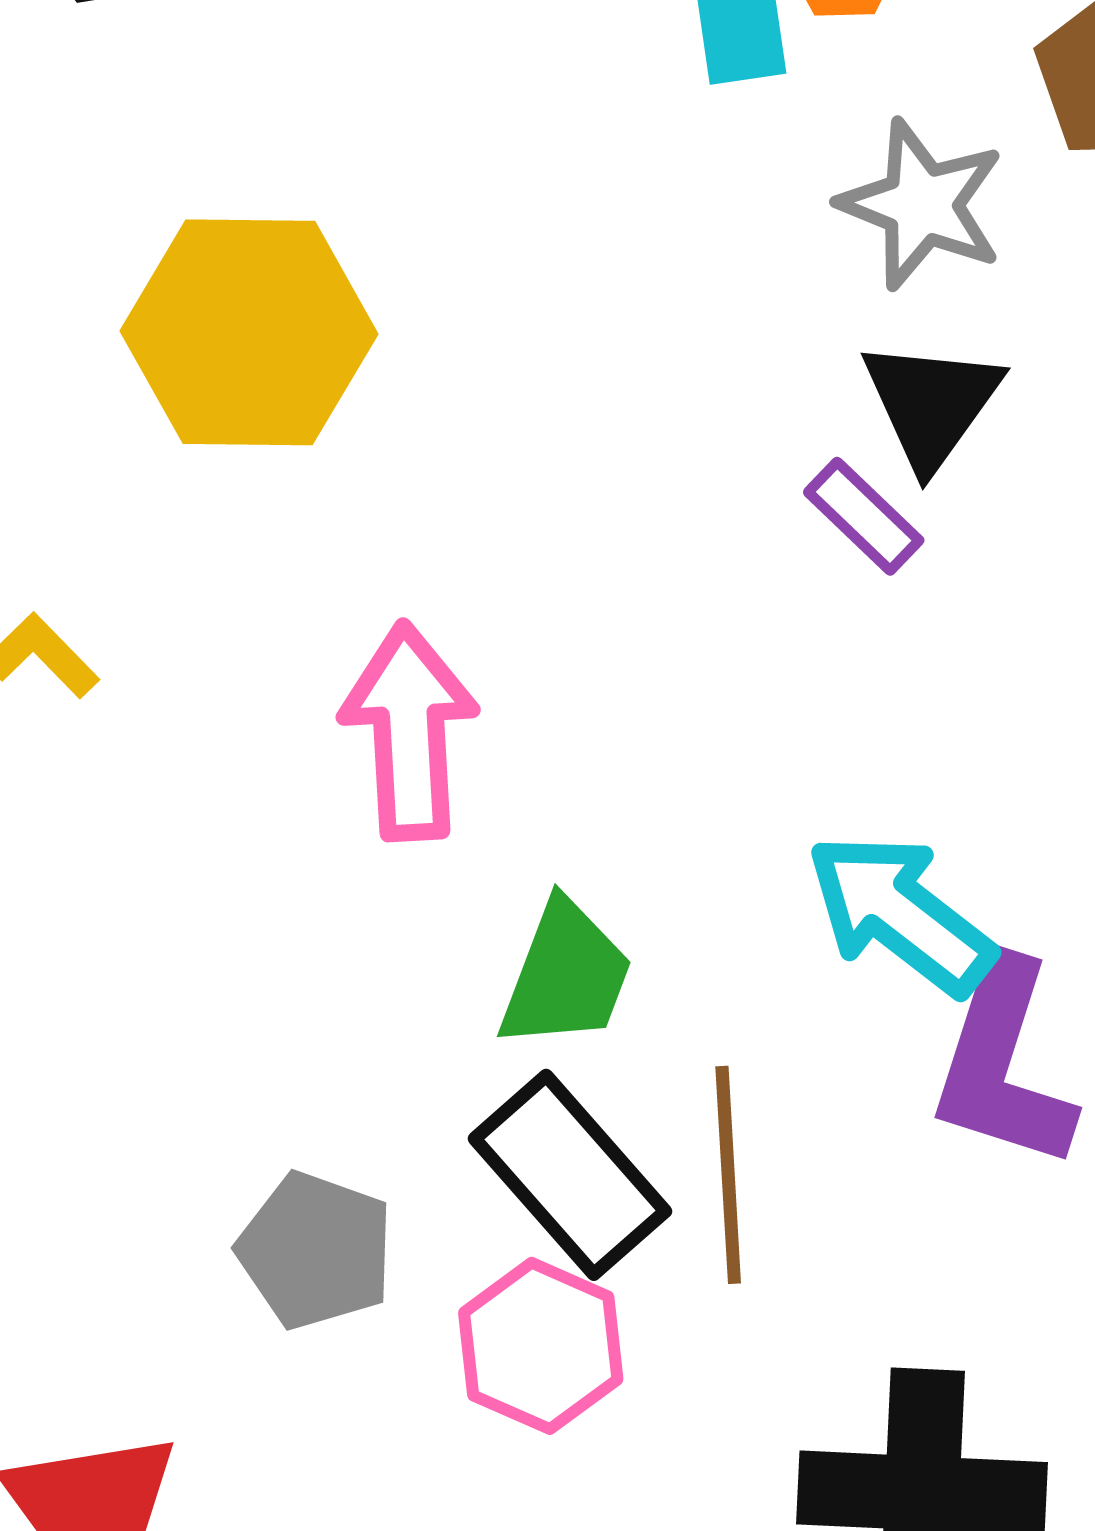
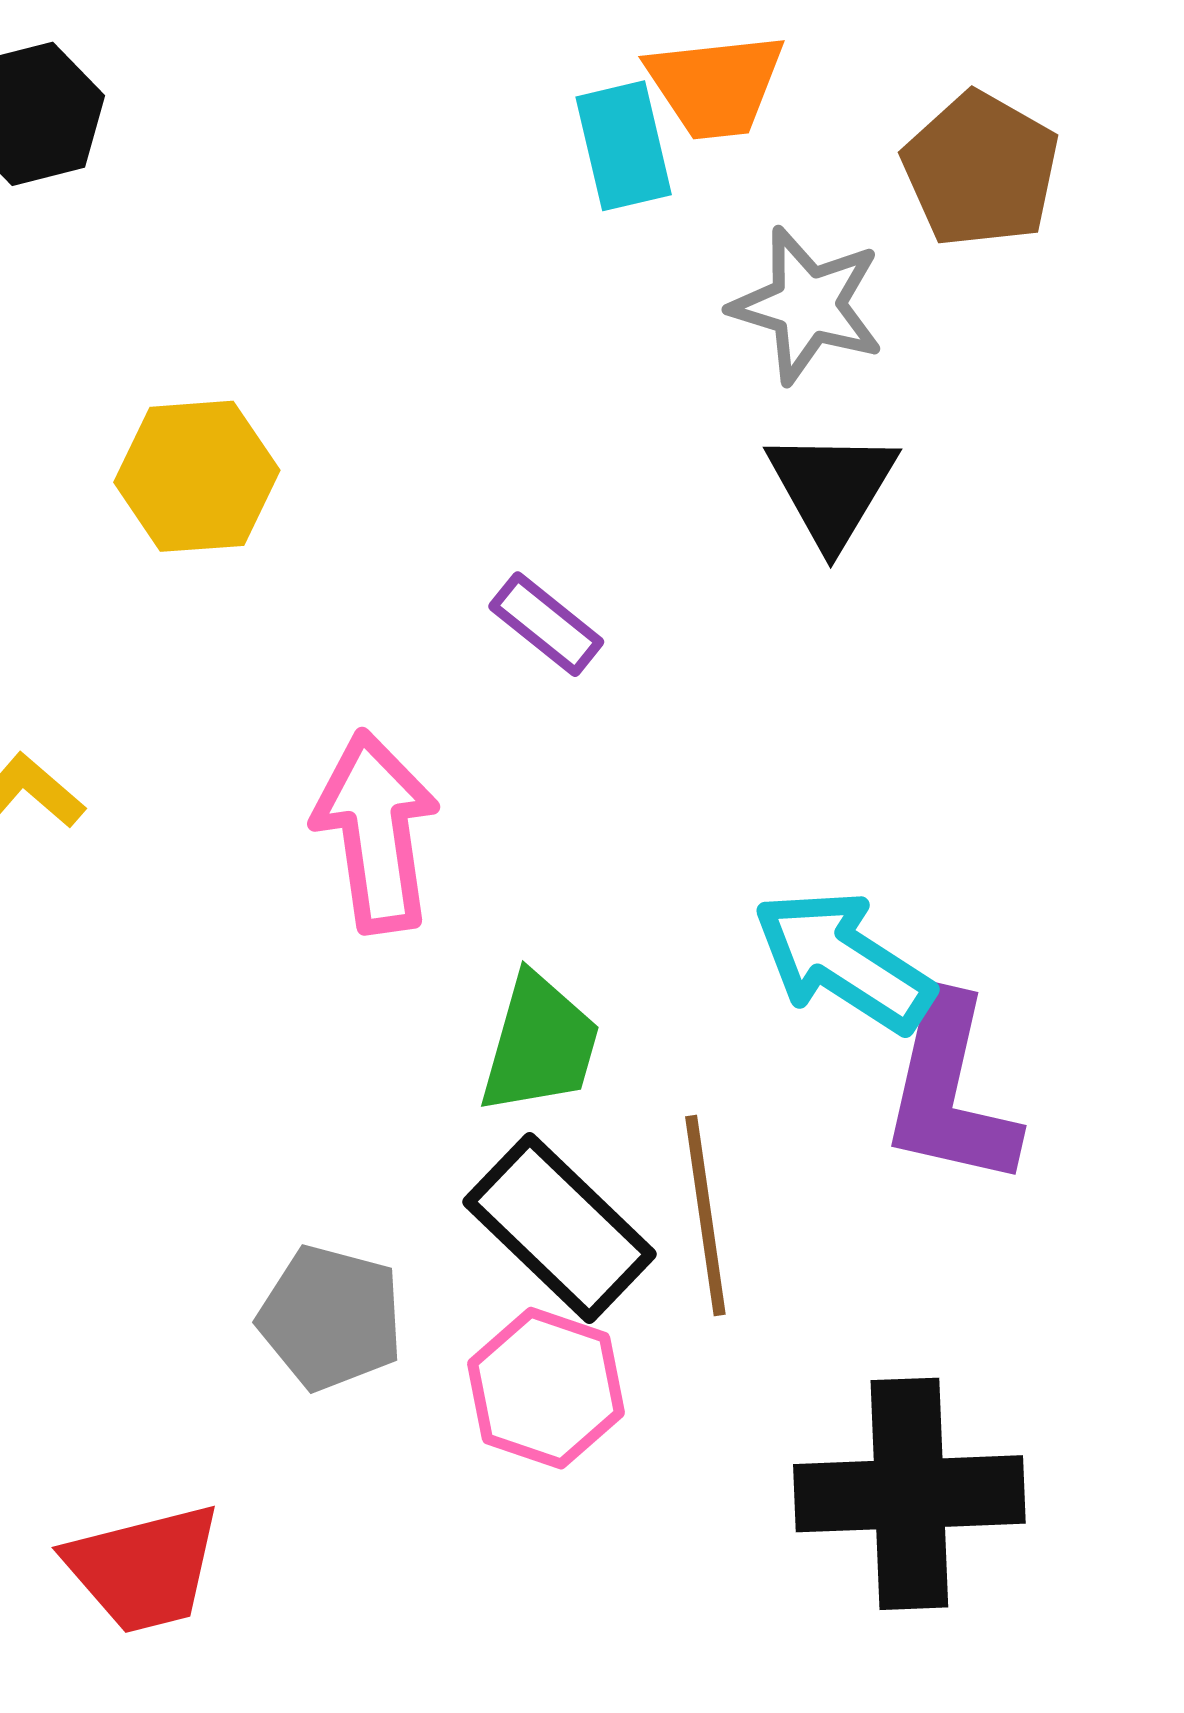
yellow hexagon: (249, 332) -> (197, 476), size x0.7
purple rectangle: (864, 516) -> (546, 624), moved

